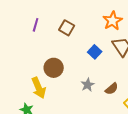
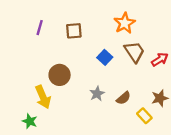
brown square: (67, 28) -> (74, 31), turned -35

